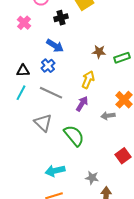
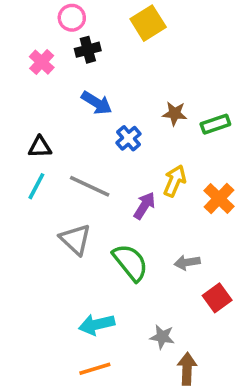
black cross: (61, 18) -> (88, 50), moved
blue cross: (48, 66) -> (129, 138), moved
yellow arrow: (88, 80) -> (175, 181), moved
gray arrow: (108, 116) -> (187, 262), moved

